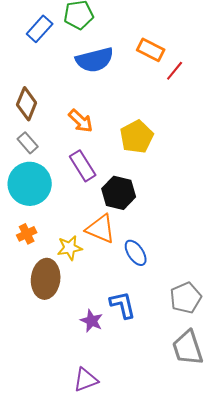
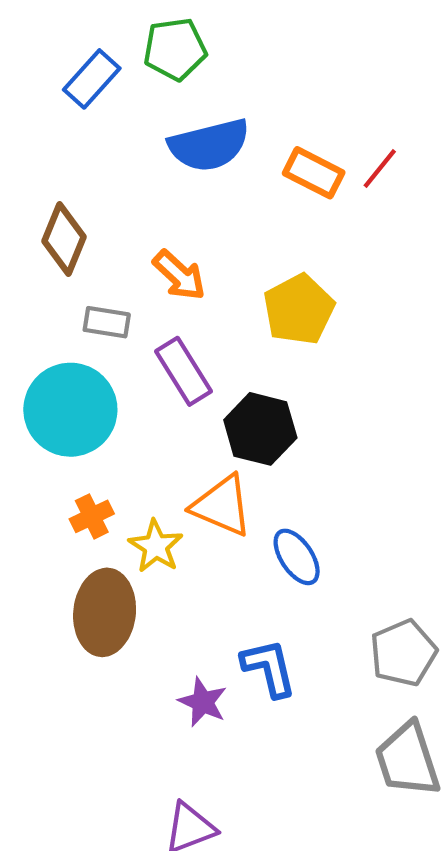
orange rectangle: (151, 50) -> (314, 173), moved
gray rectangle: (28, 143) -> (107, 322), moved, turned -40
orange cross: (27, 234) -> (92, 516), moved
yellow star: (70, 248) -> (156, 546), turned -30

